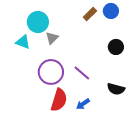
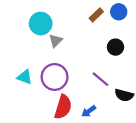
cyan triangle: (23, 42) -> (25, 77), moved
black circle: (116, 47) -> (115, 47), moved
purple line: (82, 73) -> (101, 79), moved

